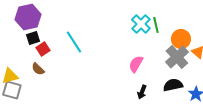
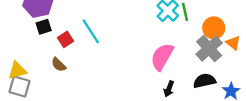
red square: (43, 49) -> (65, 39), moved
pink semicircle: (136, 64) -> (162, 57), size x1.4
brown semicircle: (38, 69) -> (59, 65), moved

